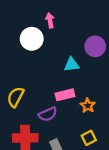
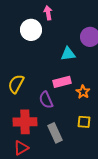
purple semicircle: (48, 114) -> (46, 100), turned 90
yellow square: (89, 138) -> (84, 122), turned 32

